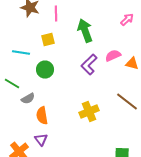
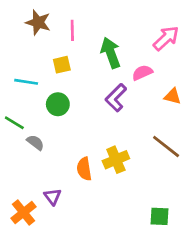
pink arrow: (127, 20) -> (166, 38), size x1.5
pink semicircle: (113, 56) -> (142, 73), moved
gray semicircle: (28, 98) -> (35, 143), turned -112
orange semicircle: (42, 116) -> (84, 169), moved

